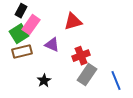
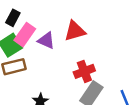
purple triangle: (52, 45) -> (46, 40), moved

